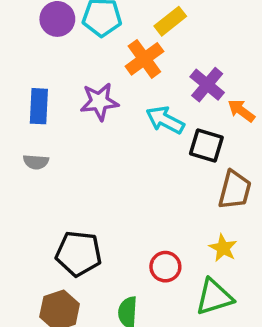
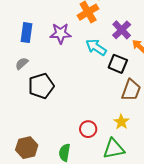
gray semicircle: (36, 162) -> (22, 63), turned 128
black pentagon: (79, 253) -> (41, 86), moved, turned -30

